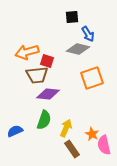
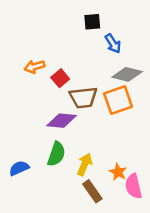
gray diamond: (78, 49) -> (127, 74), moved
orange arrow: (27, 52) -> (35, 67), size x0.7
red square: (47, 61) -> (60, 78), turned 32
brown trapezoid: (37, 75) -> (83, 98), moved

